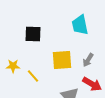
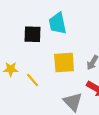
cyan trapezoid: (80, 25) -> (58, 23), moved

